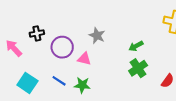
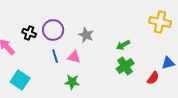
black cross: (37, 33) -> (29, 33), turned 32
purple circle: (62, 47) -> (53, 30), moved
blue line: (59, 81) -> (55, 56), moved, turned 40

